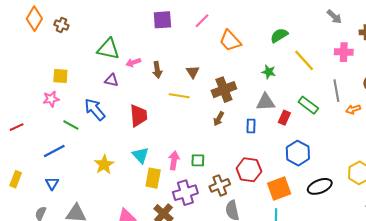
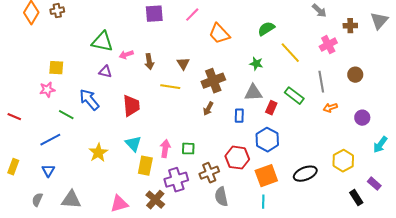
brown cross: (61, 25) -> (57, 11), moved, turned -32
pink cross: (344, 52) -> (328, 45), turned -30
orange arrow: (353, 109) -> (330, 108), moved
red line: (17, 127) -> (14, 117), turned 48
blue hexagon: (298, 153) -> (267, 140), moved

